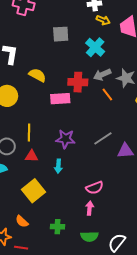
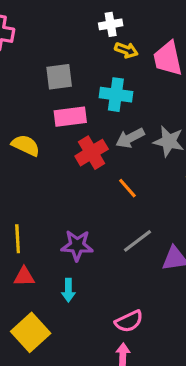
cyan cross: (95, 47) -> (116, 95), turned -30
red cross: (78, 82) -> (92, 153), turned -30
orange line: (107, 95) -> (127, 188), moved
pink rectangle: (60, 99) -> (70, 117), moved

